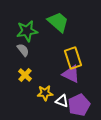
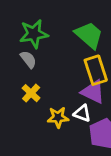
green trapezoid: (58, 22) -> (89, 35), moved
white triangle: (62, 101) -> (82, 113), moved

